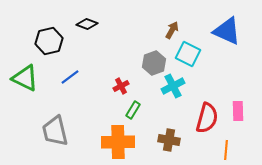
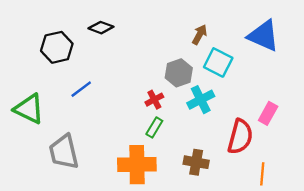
green triangle: (25, 78) -> (29, 109), moved
red cross: (121, 86) -> (154, 100), moved
pink rectangle: (238, 111) -> (268, 113), moved, turned 30

